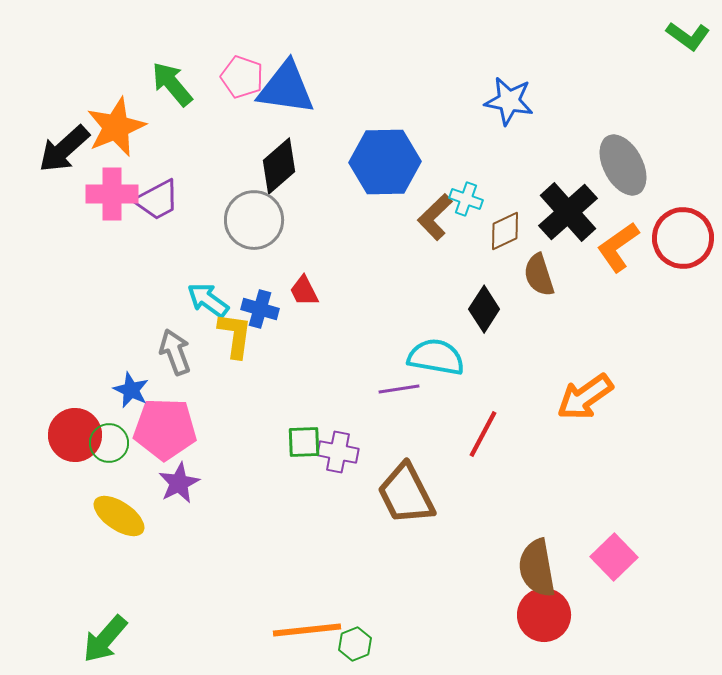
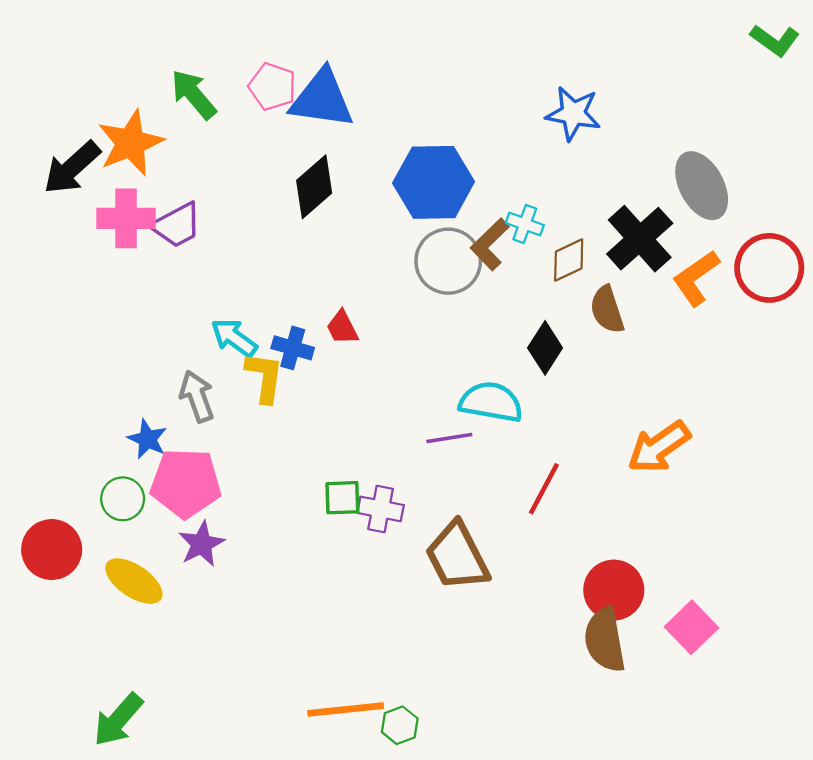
gray circle: (254, 220) -> (448, 261), moved
red circle: (75, 435) -> (52, 550), moved
red circle: (544, 615) -> (614, 590), moved

